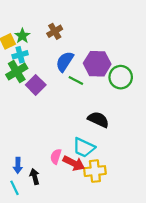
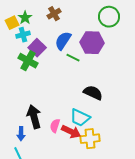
green cross: (17, 72) -> (28, 61), moved, turned -30
green circle: (121, 77) -> (109, 17), moved
purple square: (36, 85) -> (37, 48), moved
black arrow: (35, 177) -> (34, 117), moved, size x1.6

